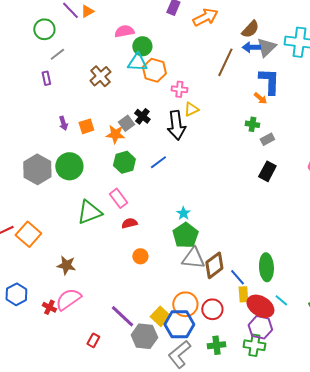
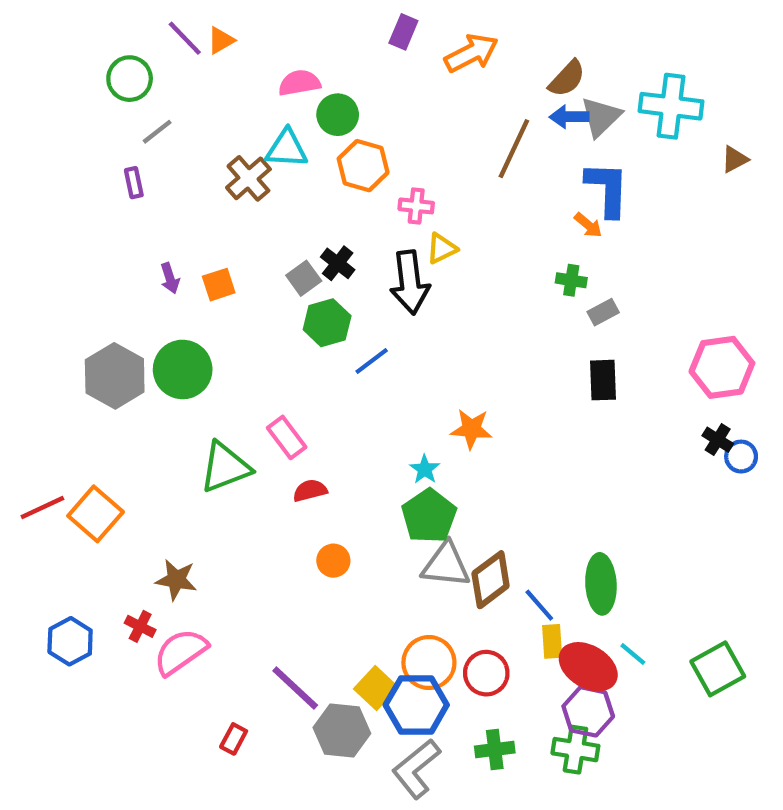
cyan triangle: (137, 62) -> (287, 149), moved
orange star: (115, 134) -> (471, 429), moved
green hexagon: (124, 162) -> (327, 323), moved
black rectangle: (267, 171) -> (603, 380), turned -30
red cross: (49, 307) -> (140, 626), moved

